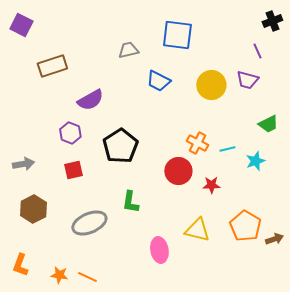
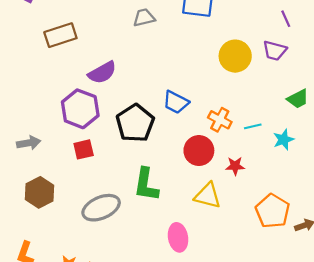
blue trapezoid: (158, 81) -> (176, 102), moved
purple hexagon: (70, 133) -> (80, 109), size x1.6
green L-shape: (130, 202) -> (146, 185), size x1.4
yellow triangle: (197, 230) -> (208, 196), moved

